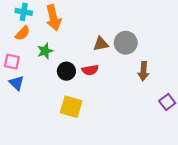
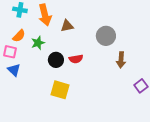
orange semicircle: (23, 33) -> (19, 36), moved
brown triangle: (101, 44) -> (67, 26), moved

